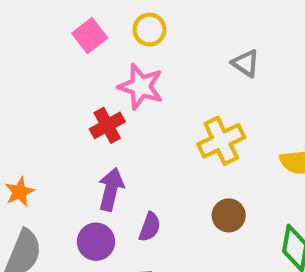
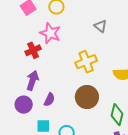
brown circle: (229, 215) -> (87, 97), size x1.5

